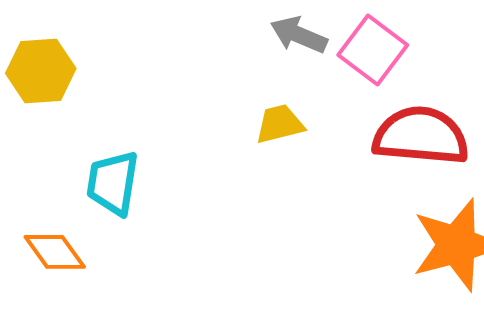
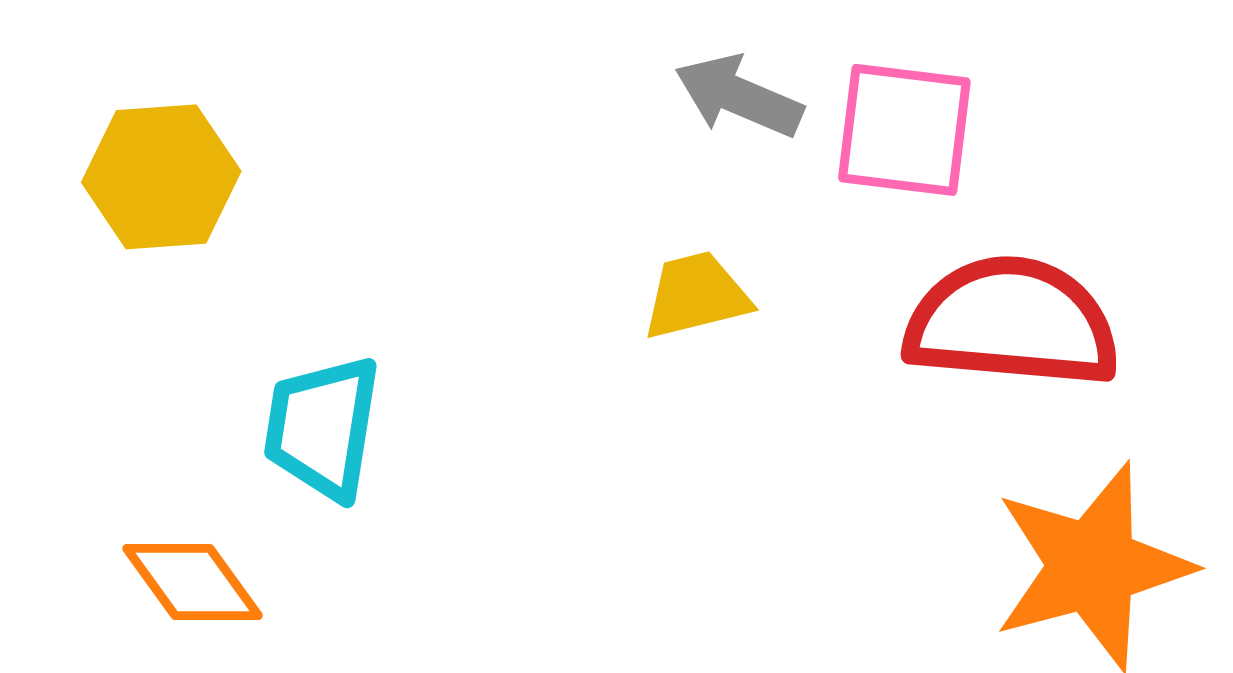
pink square: (373, 50) -> (904, 130), turned -30

